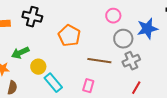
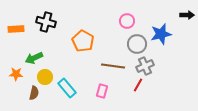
yellow circle: (38, 67) -> (45, 77), moved
brown semicircle: (12, 88) -> (34, 93), moved
red line: (136, 88) -> (138, 85), moved

